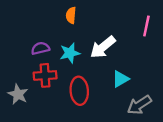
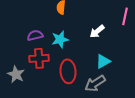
white arrow: (103, 47) -> (97, 31), moved, size x0.7
gray arrow: (139, 105) -> (95, 83), moved

